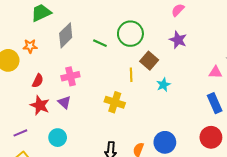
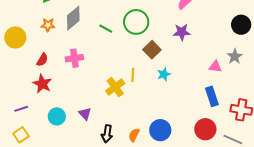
purple star: (178, 40) -> (182, 32), turned -30
orange star: (30, 46) -> (48, 25), moved
yellow line: (131, 75) -> (133, 75), moved
purple triangle: (64, 102) -> (85, 114), moved
yellow cross: (115, 102) -> (115, 87), turned 30

